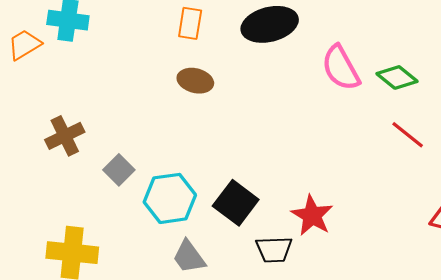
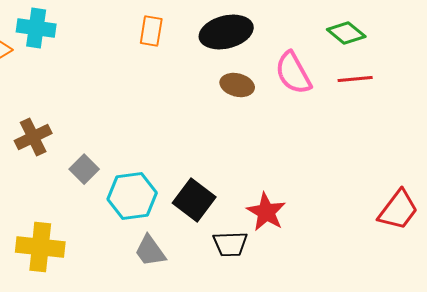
green diamond: (397, 77) -> (346, 33), moved
brown ellipse: (195, 81) -> (237, 85), moved
red line: (408, 135) -> (355, 79), moved, turned -44

